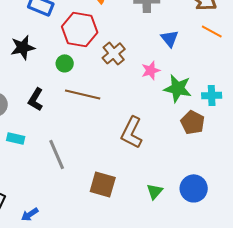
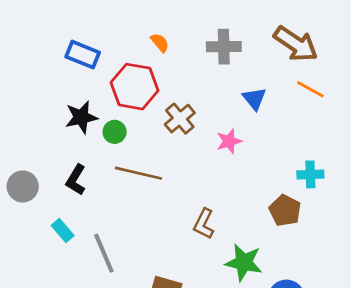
black star: (23, 47) -> (81, 117), moved
green star: (178, 88) -> (244, 262), moved
brown L-shape: (132, 132) -> (204, 224), size x0.7
cyan rectangle: (16, 138) -> (63, 230), moved, turned 36

